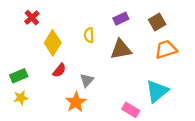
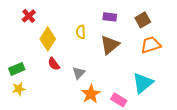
purple rectangle: (121, 19) -> (110, 17), turned 32
brown triangle: (121, 49) -> (110, 45), turned -30
red semicircle: (59, 70) -> (54, 64), turned 104
orange star: (76, 102) -> (91, 94), moved

